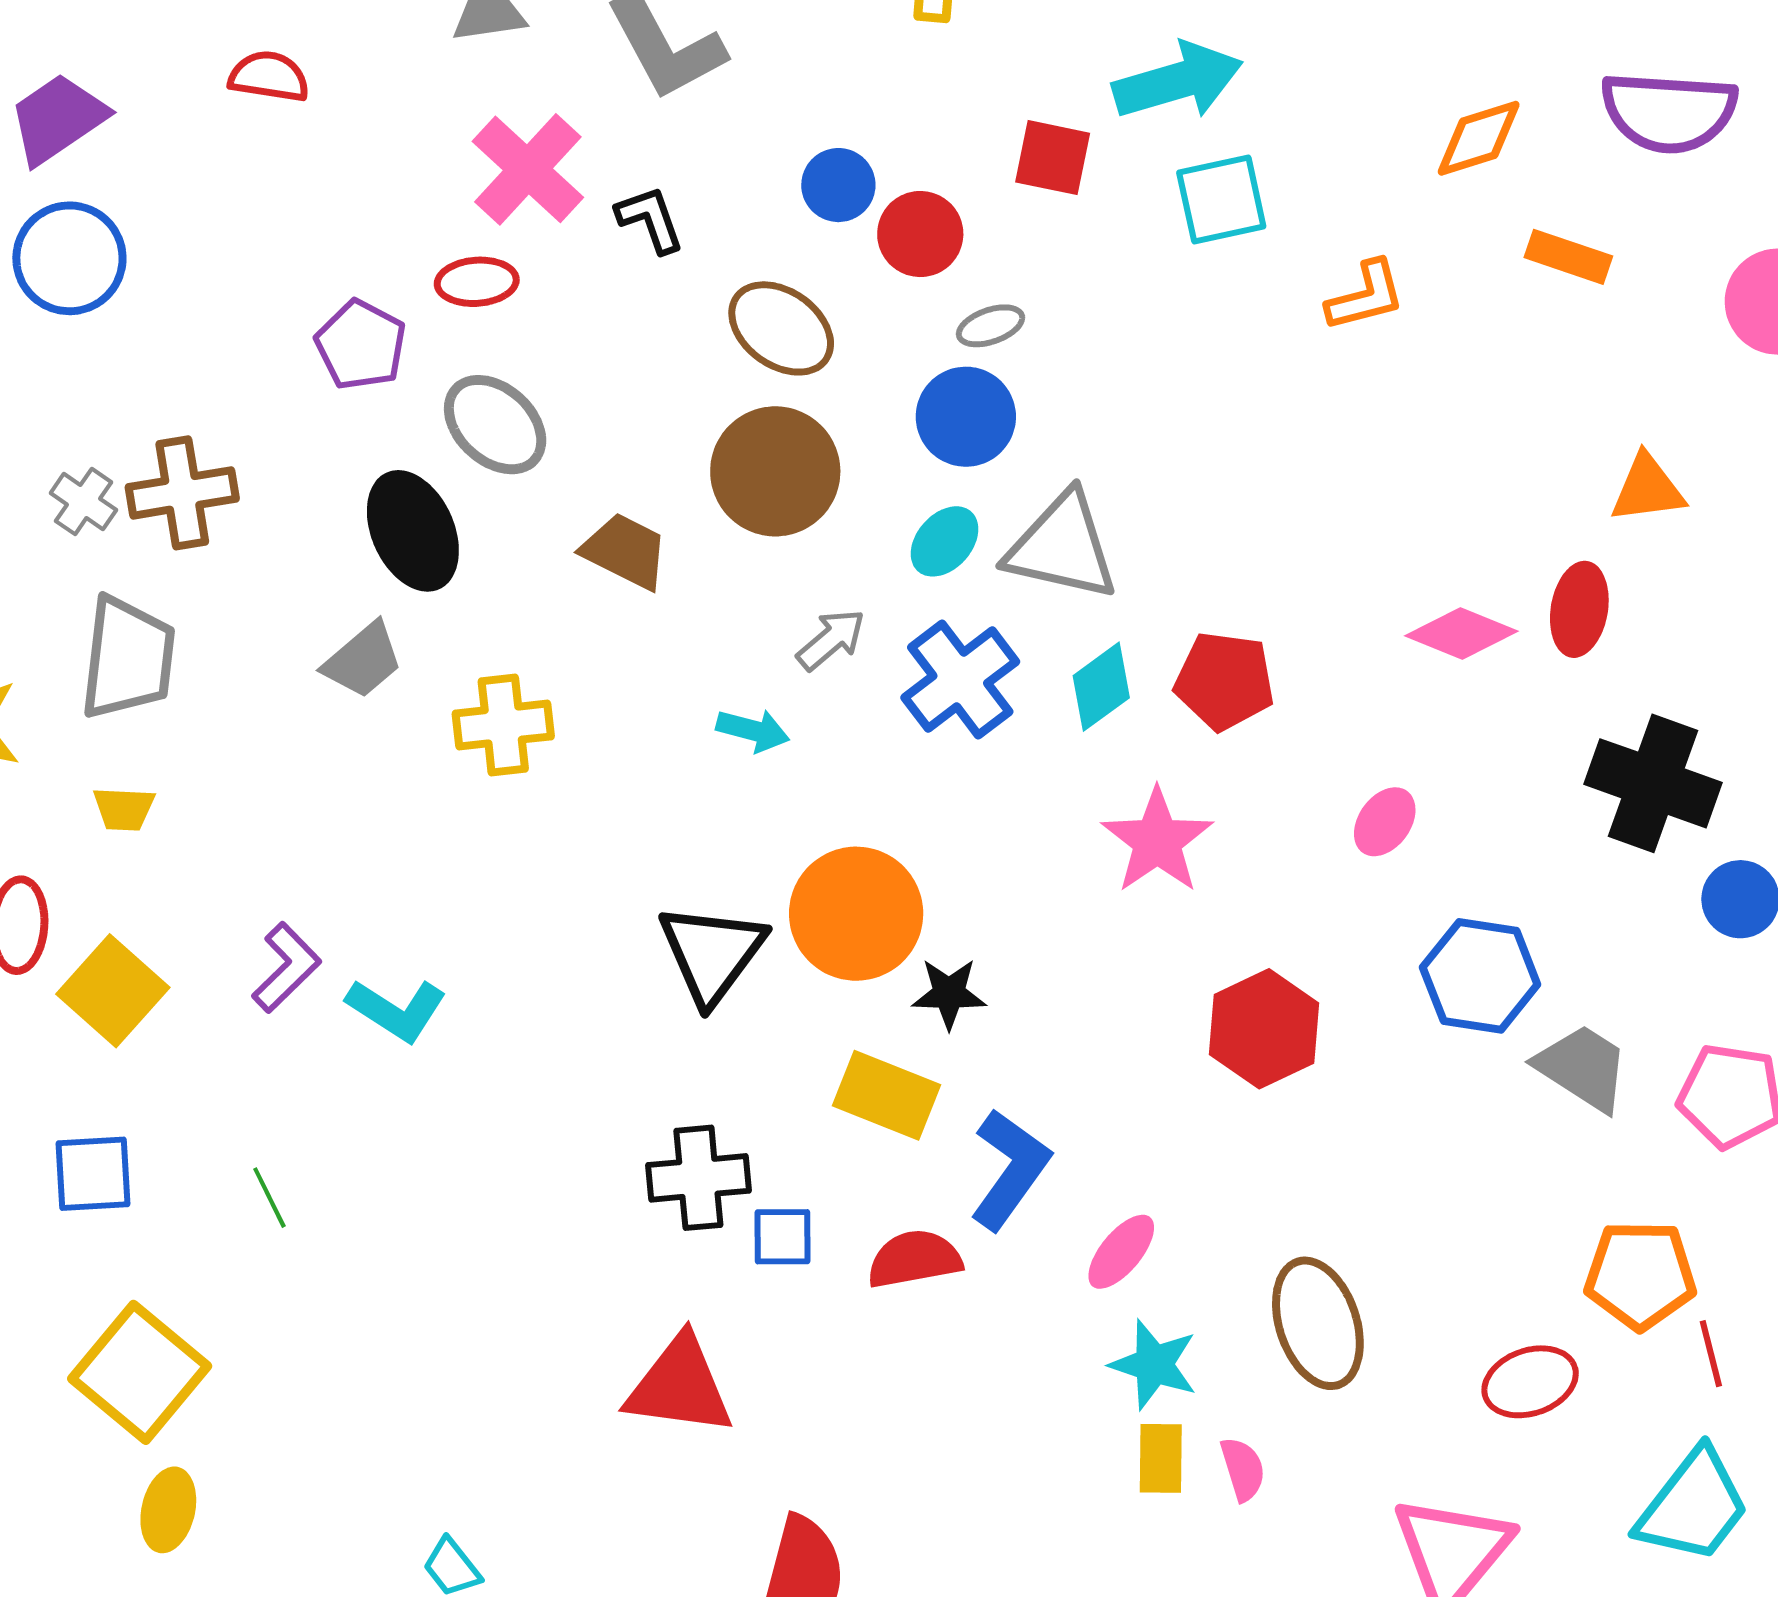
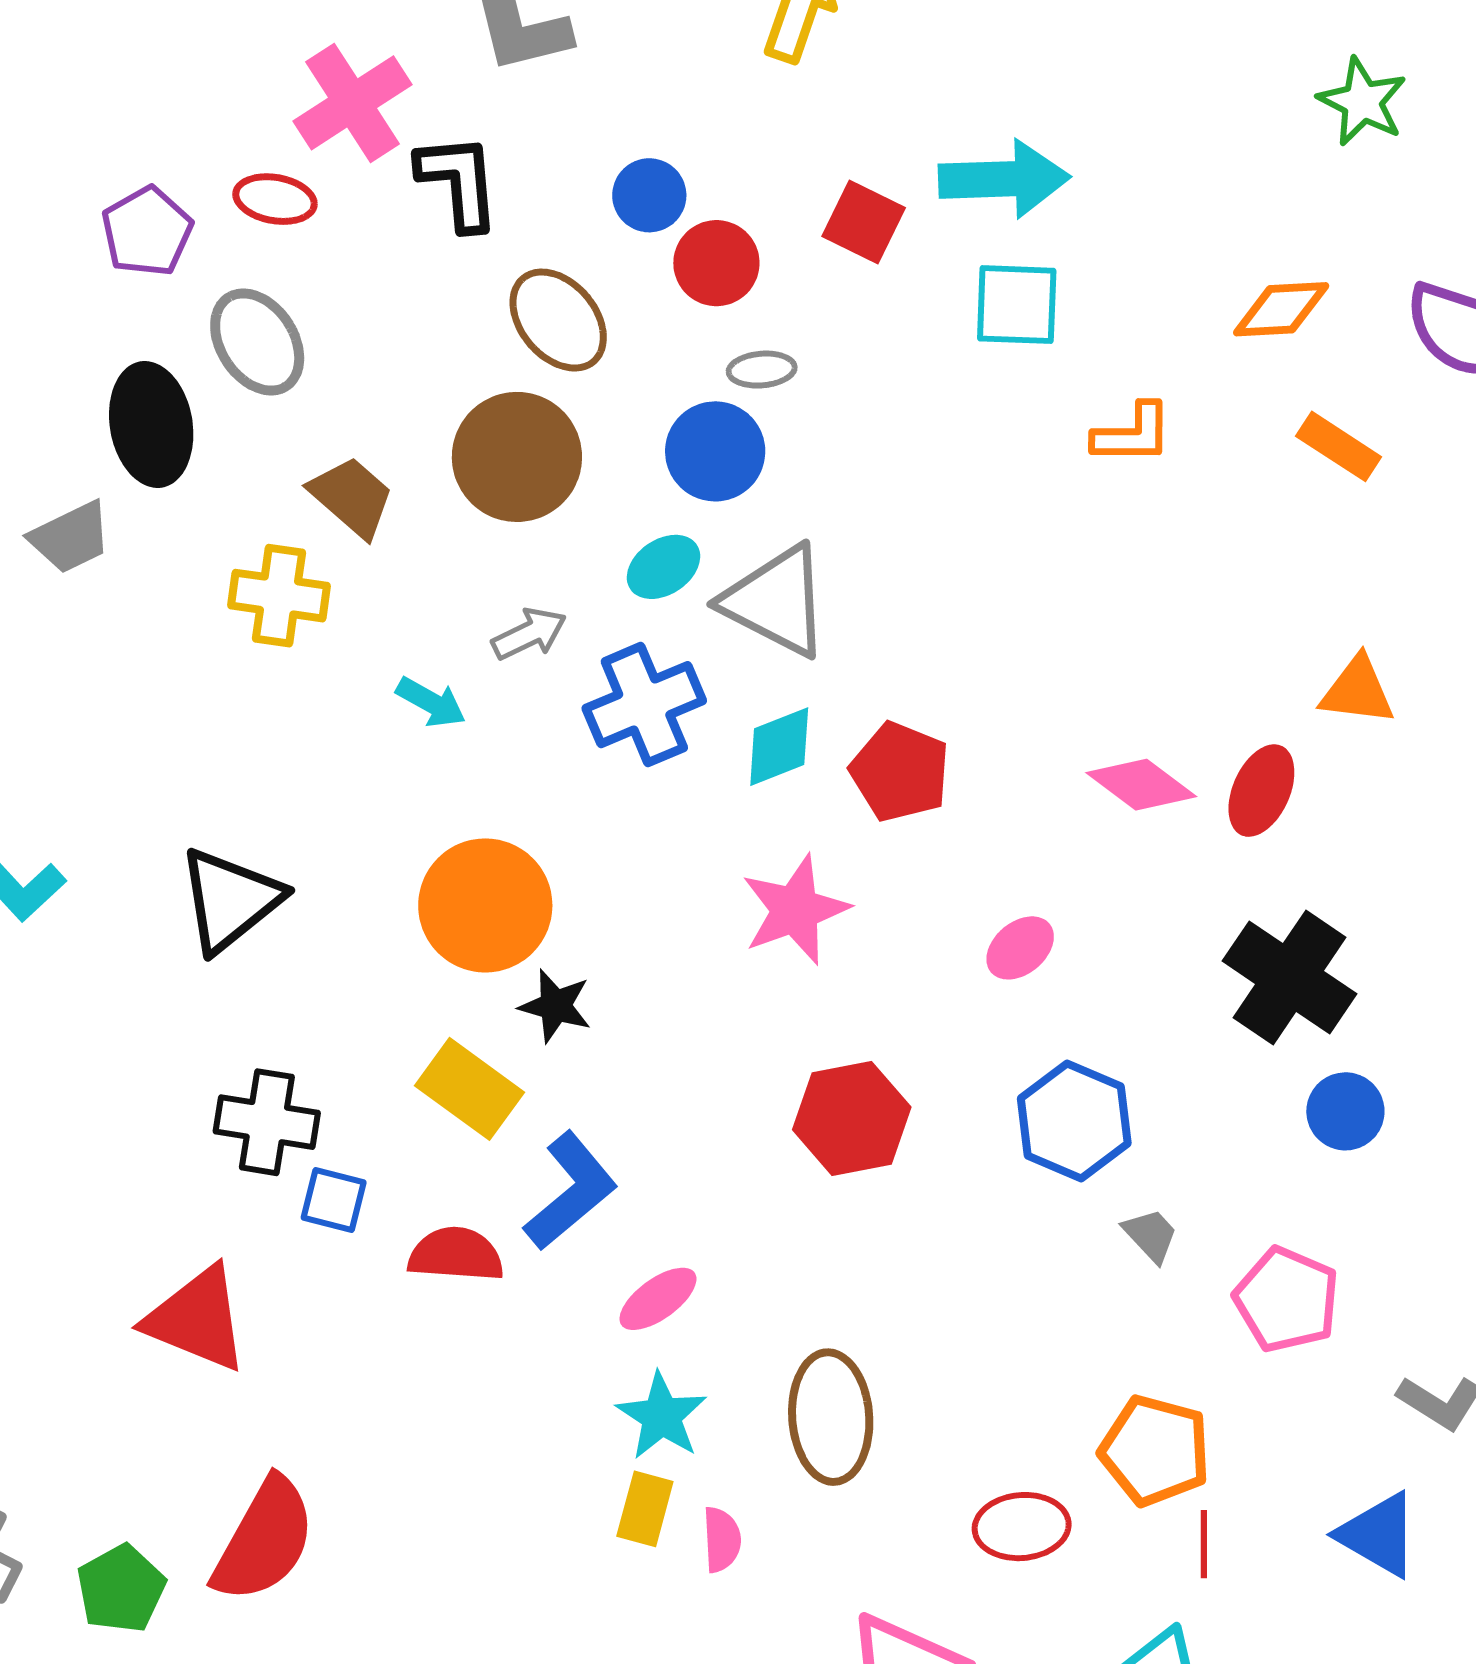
black L-shape: (650, 219) -> (459, 182), size x1.4
yellow cross: (503, 725) -> (279, 596), moved
black triangle: (712, 953) -> (230, 900), moved
gray trapezoid: (1583, 1068) -> (1151, 1235), size x0.6

